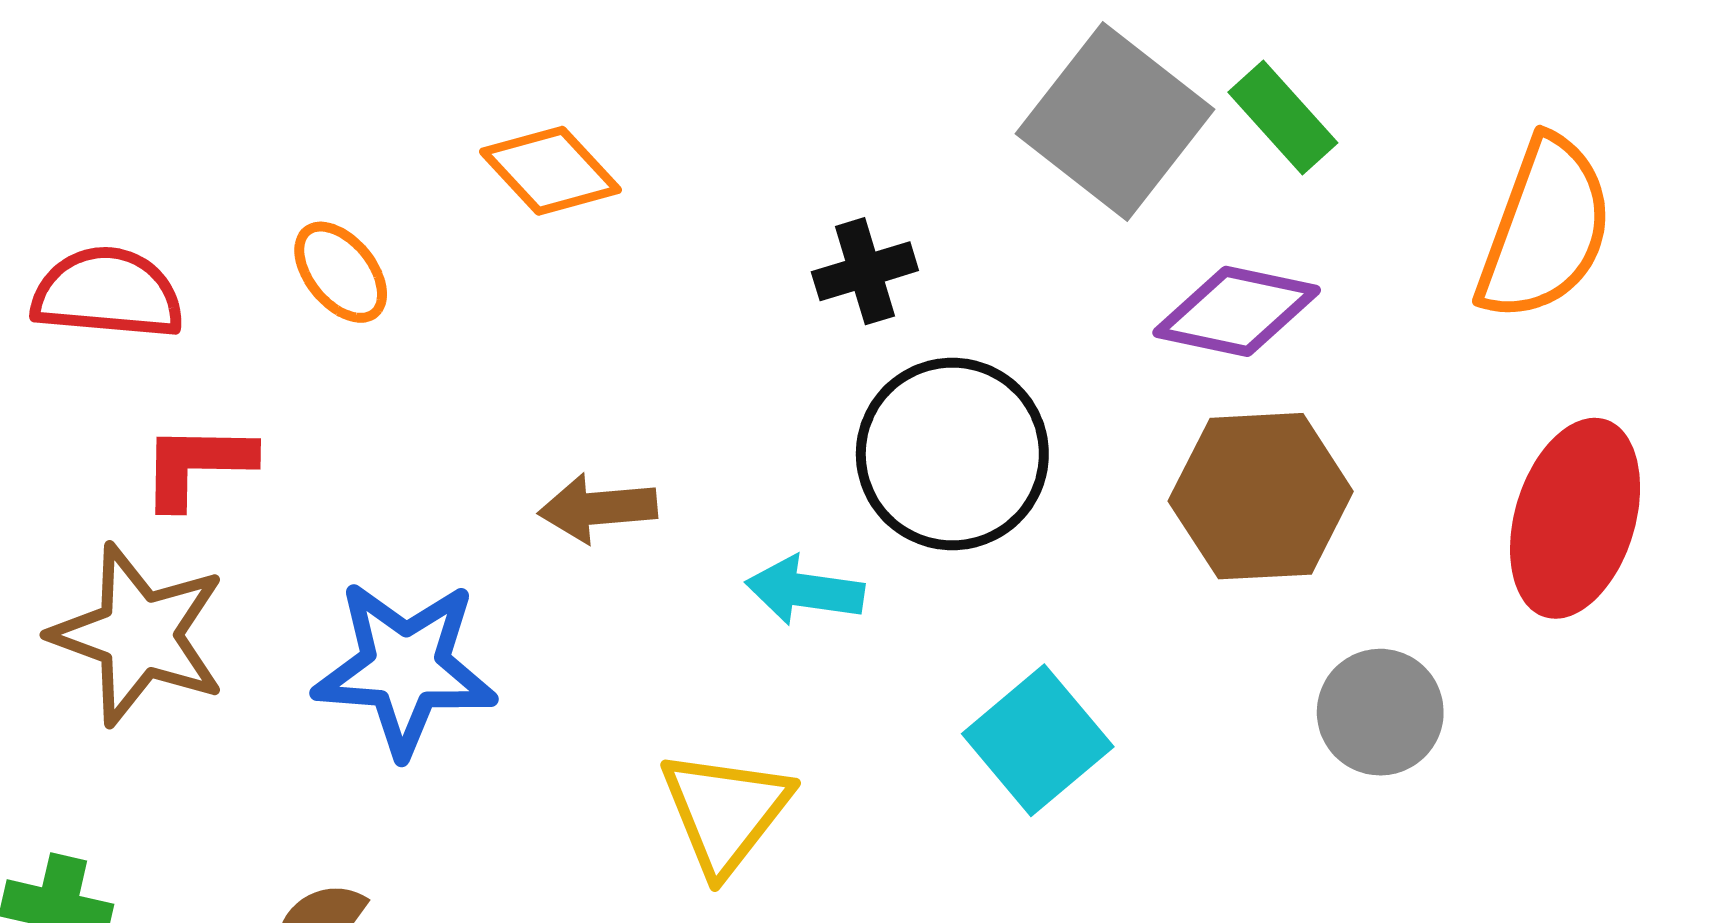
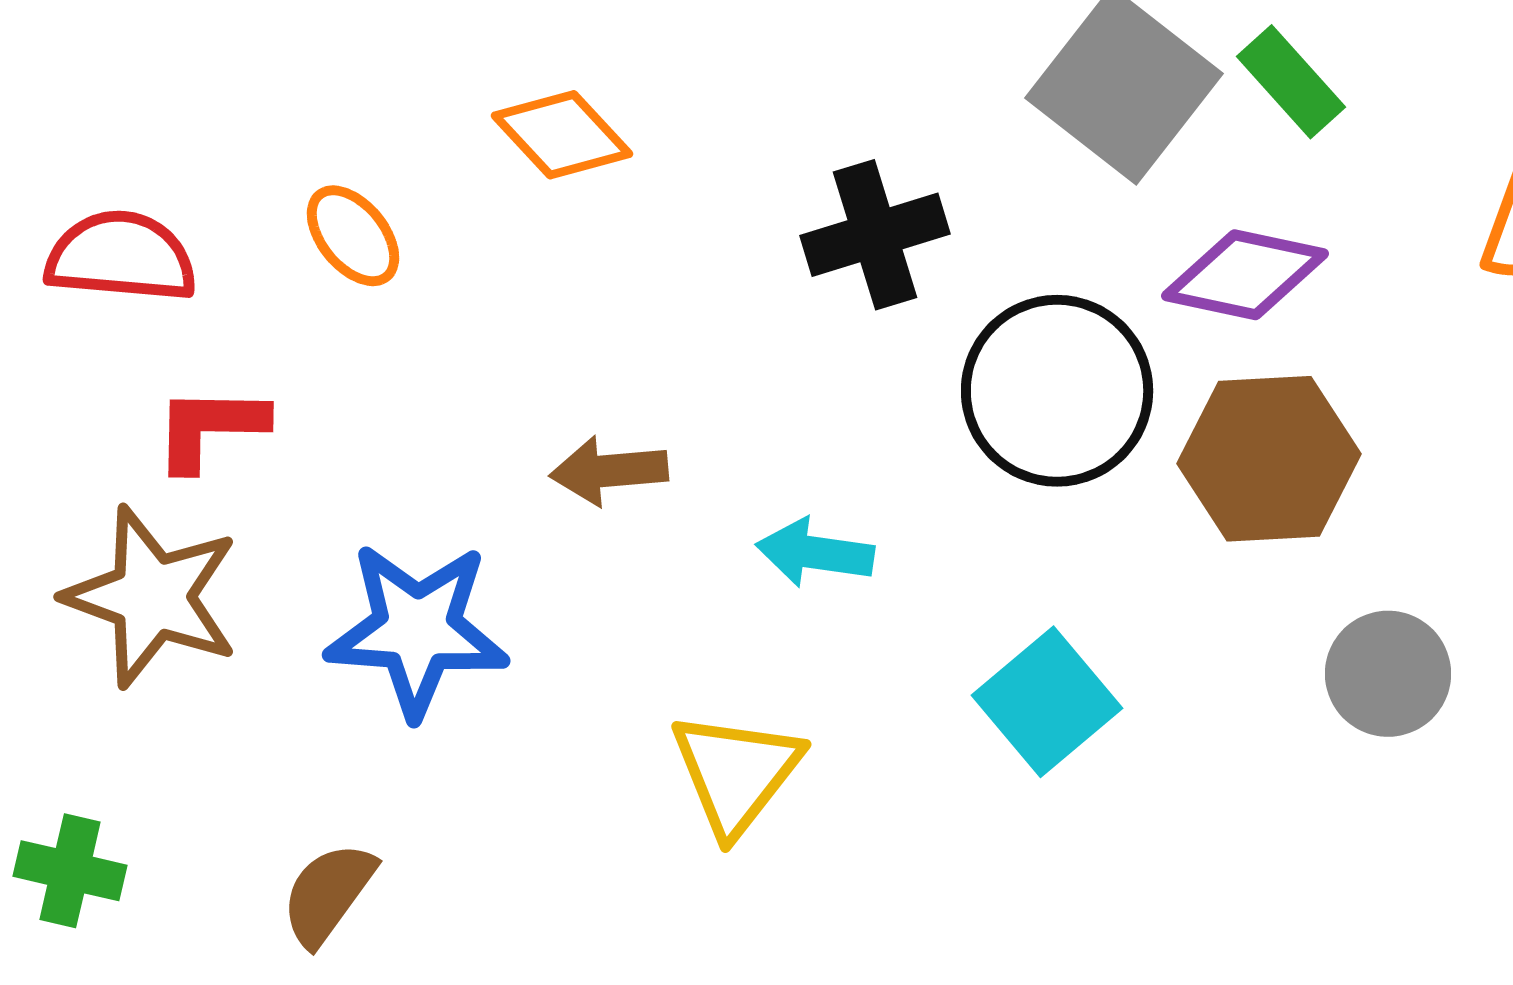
black cross: (865, 271) -> (875, 235), size x1.4
black circle: (952, 454) -> (1057, 391), moved

